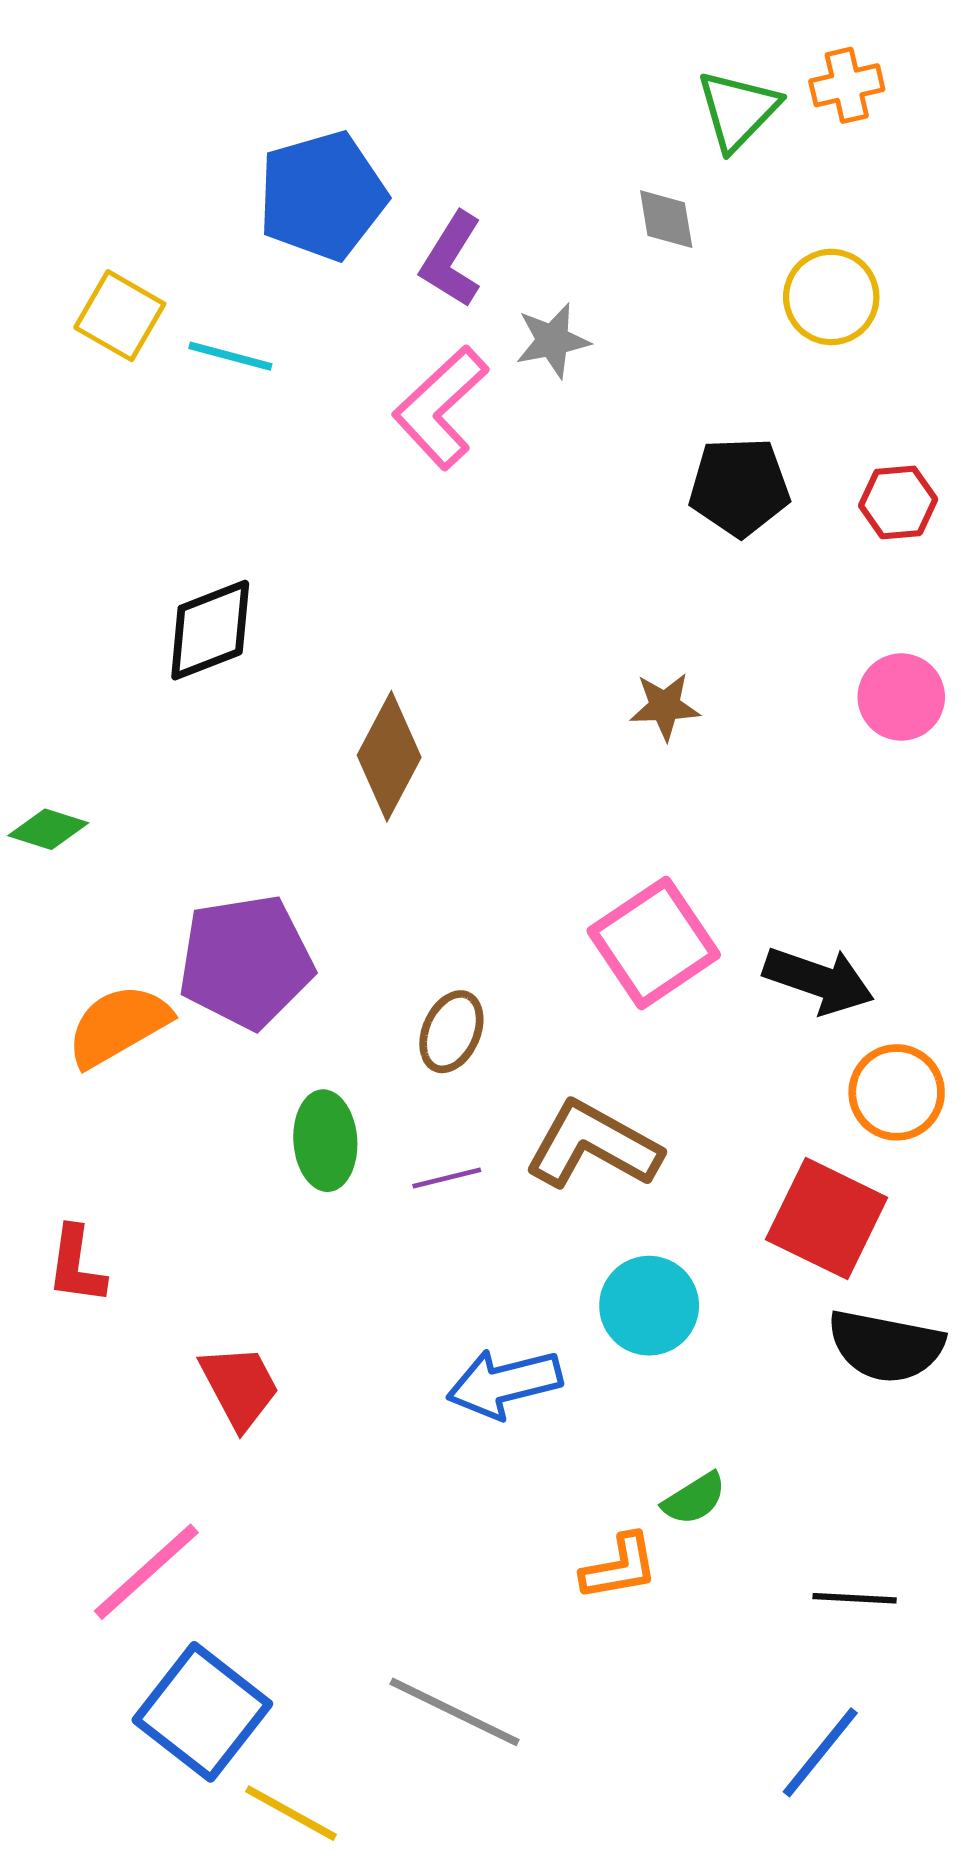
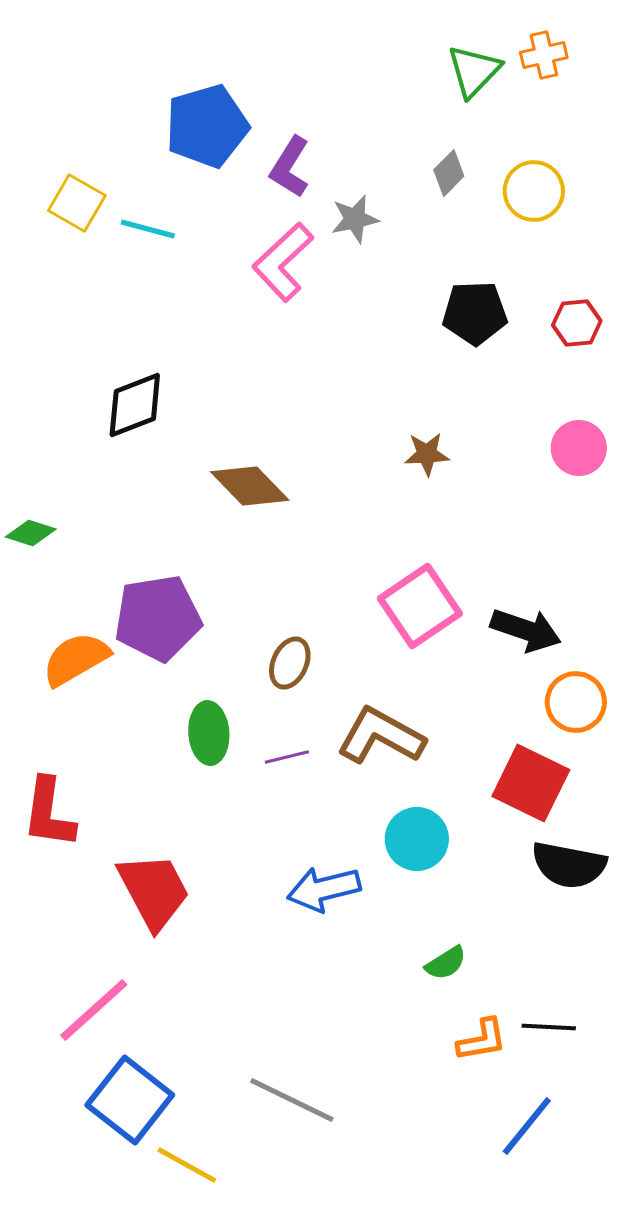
gray diamond: (666, 219) -> (449, 173), moved, turned 54
brown diamond: (389, 756) -> (250, 486), turned -72
red L-shape: (76, 1265) -> (49, 813), size x1.4
red trapezoid: (240, 1387) -> (154, 891), size x1.4
orange L-shape: (620, 1567) -> (482, 1040), moved

